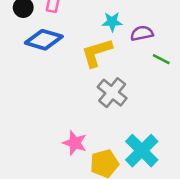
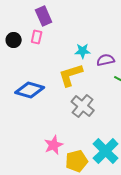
blue diamond: (44, 40) -> (30, 90), moved
pink star: (75, 143) -> (54, 145), turned 30

